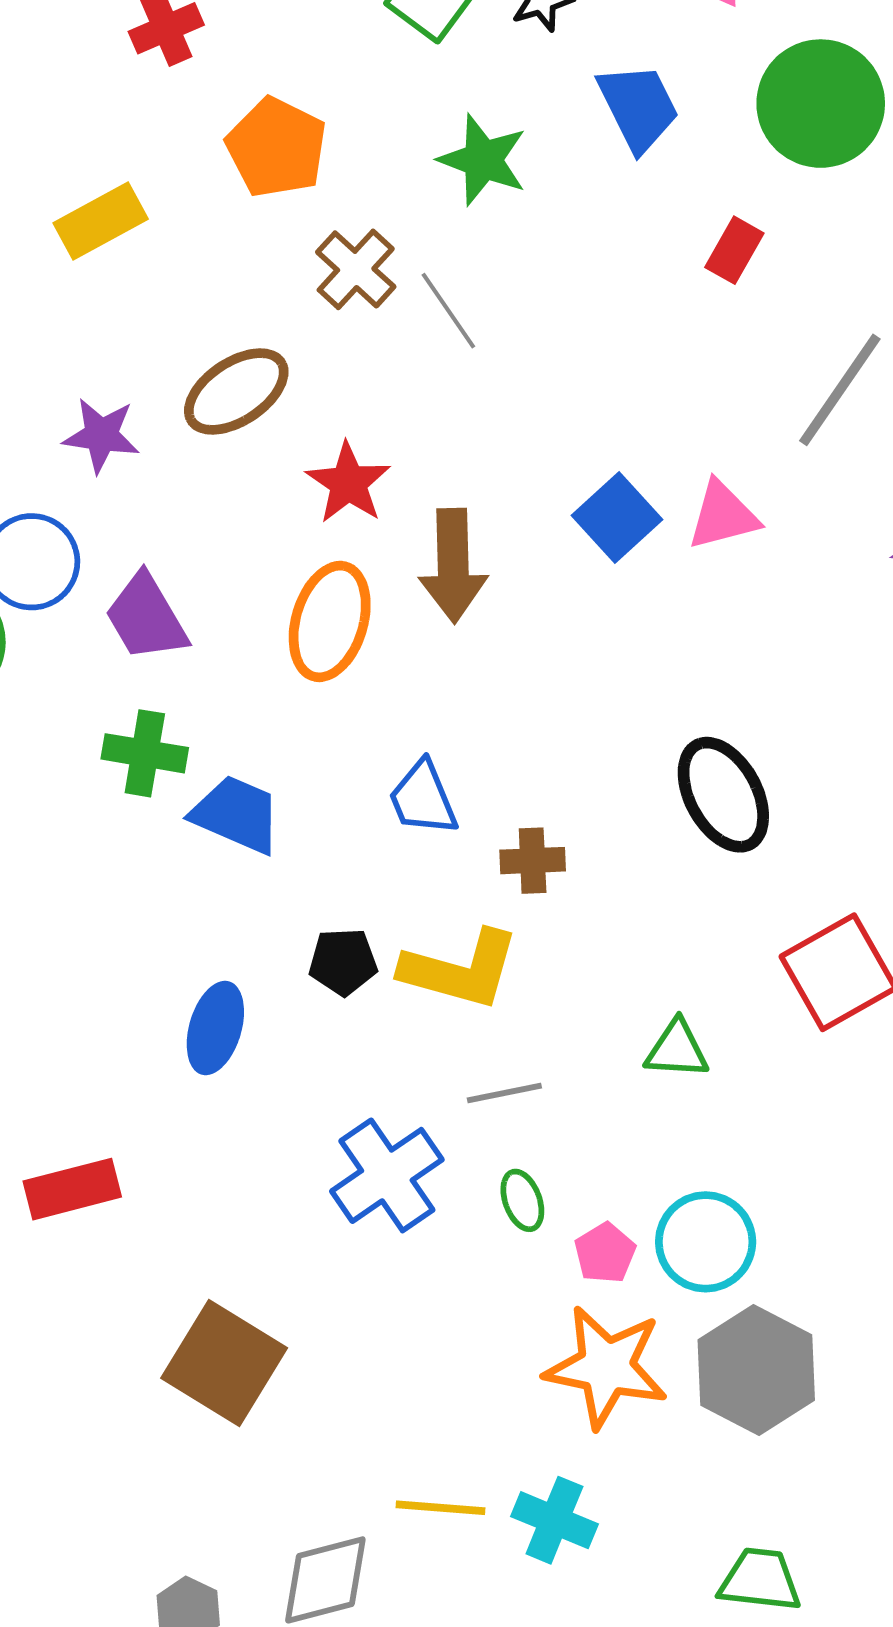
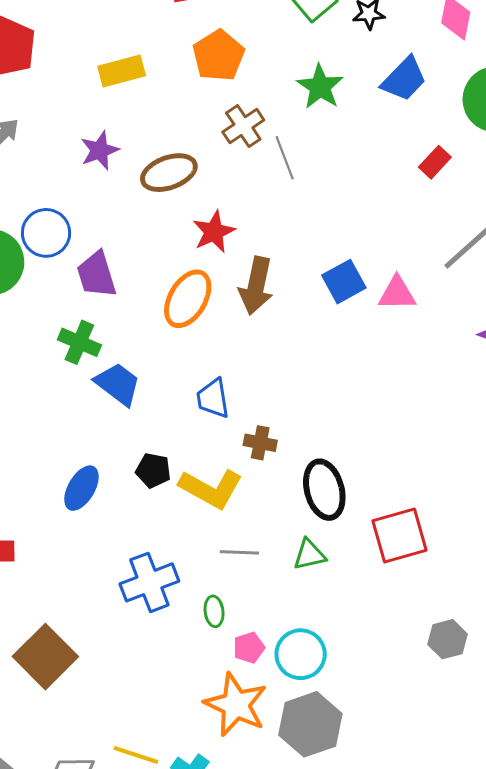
blue trapezoid: (638, 107) -> (404, 79), turned 57
purple star: (101, 435) -> (100, 150), moved, turned 30
black ellipse: (723, 795) -> (324, 490), moved
green triangle: (677, 1049) -> (309, 555), turned -30
gray line: (504, 1093) -> (239, 552), moved

